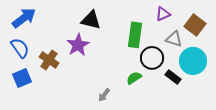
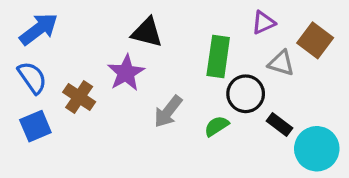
cyan circle: (193, 61) -> (317, 149), moved
gray arrow: (104, 95) -> (168, 112), moved, size x1.5

